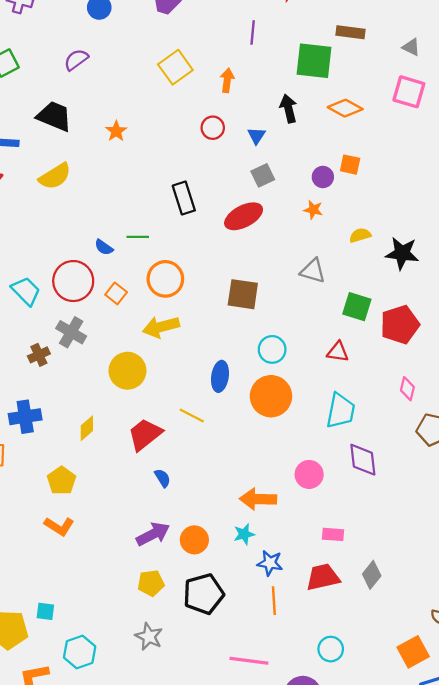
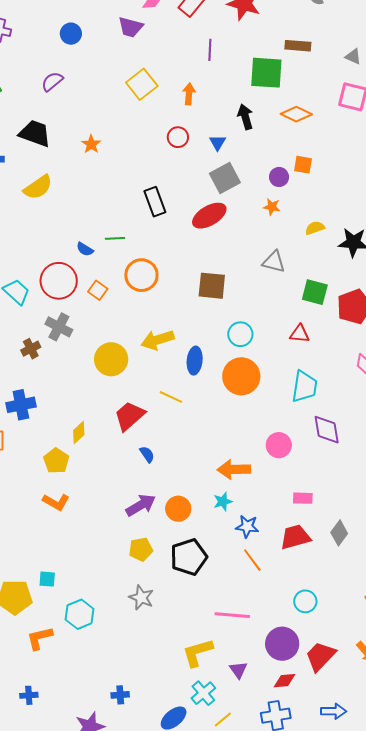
gray square: (263, 175) -> (225, 178), size x1.4
yellow arrow: (161, 327) -> (158, 340), moved
yellow diamond: (87, 428) -> (79, 433), moved
orange line: (274, 601) -> (252, 560), turned -30

